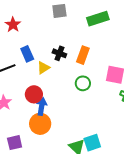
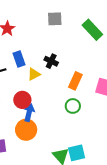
green rectangle: (98, 19) -> (92, 30), turned 60
orange rectangle: (83, 55) -> (75, 81), moved
green circle: (83, 83) -> (73, 106), moved

